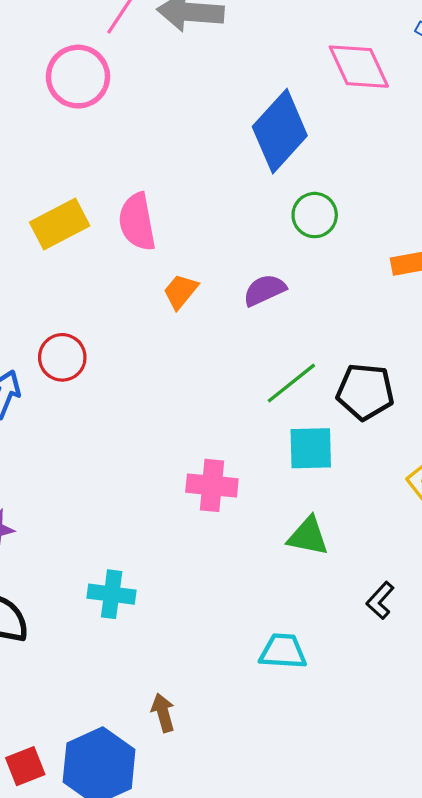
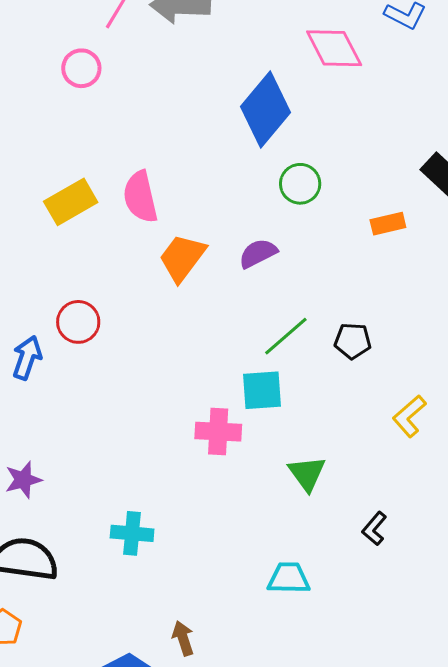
pink circle: (78, 77) -> (81, 68), size x0.7
orange trapezoid: (181, 291) -> (182, 258), size x1.5
black pentagon: (365, 392) -> (353, 341), size x0.7
cyan square: (311, 448) -> (262, 390), moved
green triangle: (308, 536) -> (307, 473), turned 45

